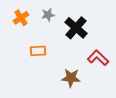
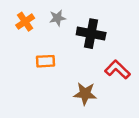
black cross: (76, 28) -> (91, 34), turned -30

